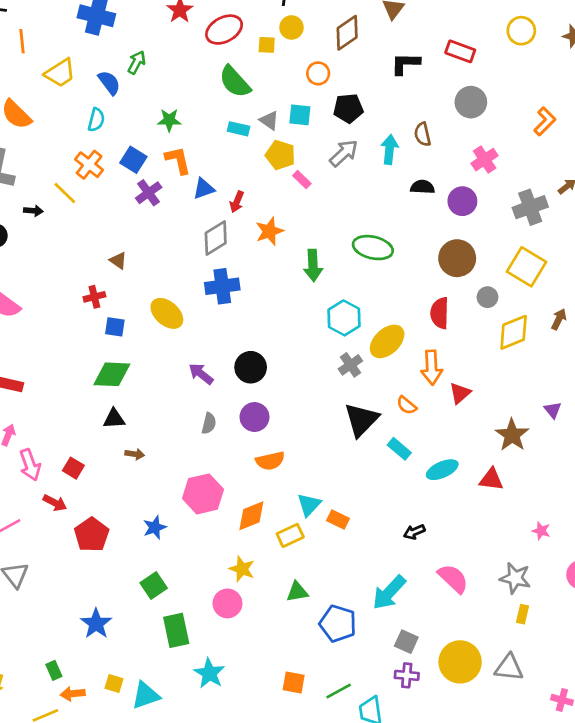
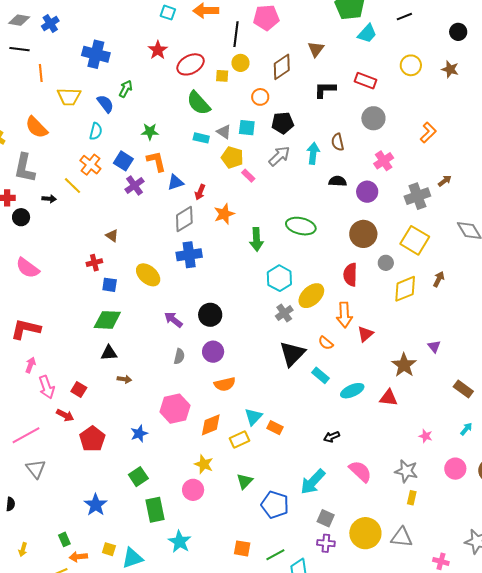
yellow trapezoid: (60, 73) -> (69, 97), turned 35
green triangle: (297, 592) -> (245, 481), turned -36

